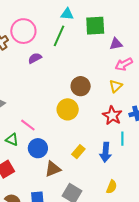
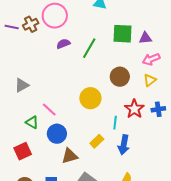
green square: (95, 26) -> (122, 34), moved
green line: (59, 36) -> (89, 48), moved
brown circle: (81, 86) -> (120, 77), moved
yellow triangle: (116, 86) -> (150, 80), moved
cyan line: (122, 139) -> (115, 123), moved

